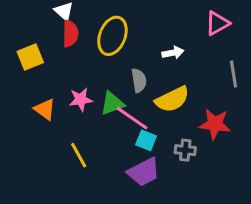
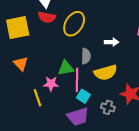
red semicircle: (70, 34) -> (47, 17), turned 90
yellow square: (30, 57) -> (18, 28), size x1.4
pink star: (81, 100) -> (51, 84), moved
pink line: (132, 118) -> (77, 80), turned 45

